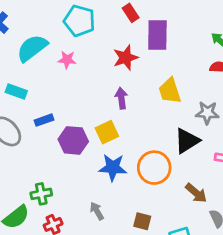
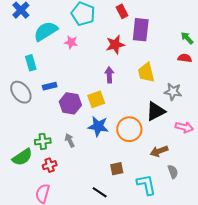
cyan rectangle: (16, 91) -> (31, 63), turned 49
brown arrow: (196, 193) -> (159, 151), turned 114
gray arrow: (97, 211) -> (70, 140), moved
brown square: (142, 221) -> (117, 169), turned -32

